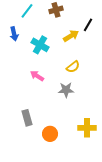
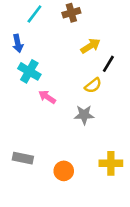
black line: (88, 25) -> (108, 64), moved
cyan cross: (40, 45) -> (29, 71), moved
gray rectangle: (27, 118) -> (23, 158), moved, turned -63

